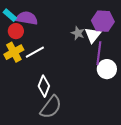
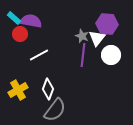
yellow cross: (14, 52) -> (18, 90), moved
purple line: (99, 53) -> (83, 55), moved
white circle: (107, 69) -> (111, 55), moved

